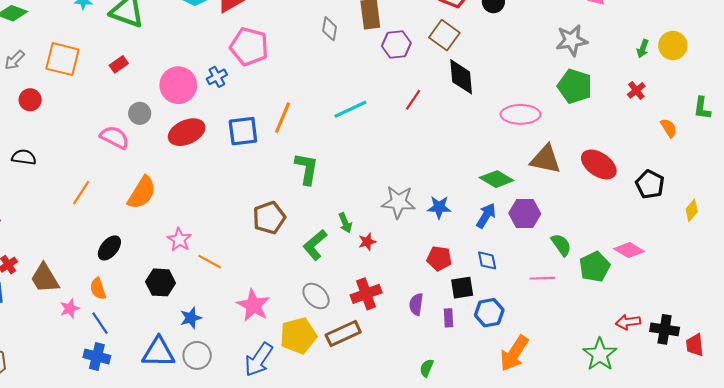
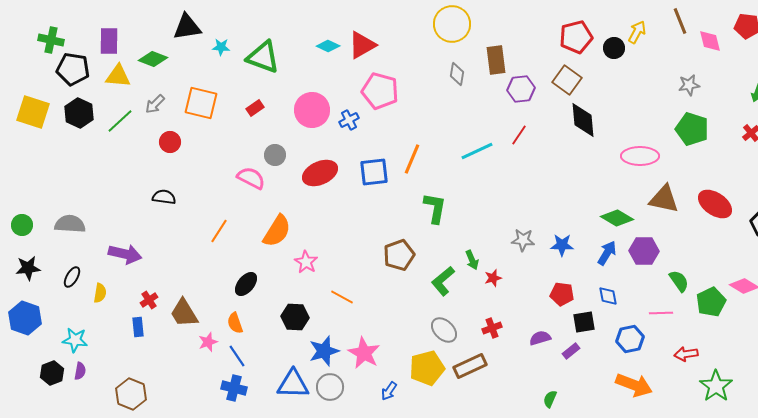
gray star: (572, 40) -> (689, 85), size x0.7
pink circle: (178, 85) -> (312, 110), moved
red line: (413, 100) -> (519, 135), moved
gray star: (398, 202) -> (523, 240), size x0.7
pink star: (179, 240) -> (306, 262), moved
red cross: (366, 294) -> (492, 328), size x0.7
purple semicircle: (416, 304) -> (540, 338), turned 65
pink star: (253, 305) -> (364, 353), moved
blue hexagon: (489, 313) -> (630, 339), moved
blue star: (191, 318) -> (324, 351), size x1.4
purple rectangle: (449, 318) -> (571, 351), turned 54
red arrow: (628, 322) -> (686, 354), moved
orange arrow: (514, 353) -> (634, 385), turned -102
blue arrow: (259, 360) -> (389, 391), size x0.6

